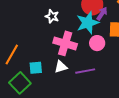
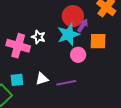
white star: (52, 16) -> (38, 37), moved
pink cross: (65, 43) -> (18, 46), moved

